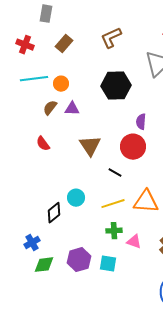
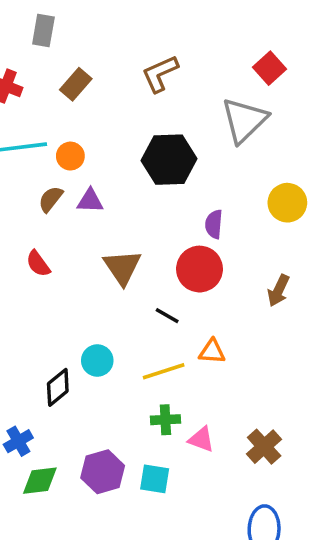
orange triangle: (146, 202) -> (212, 352), moved, size x0.6

